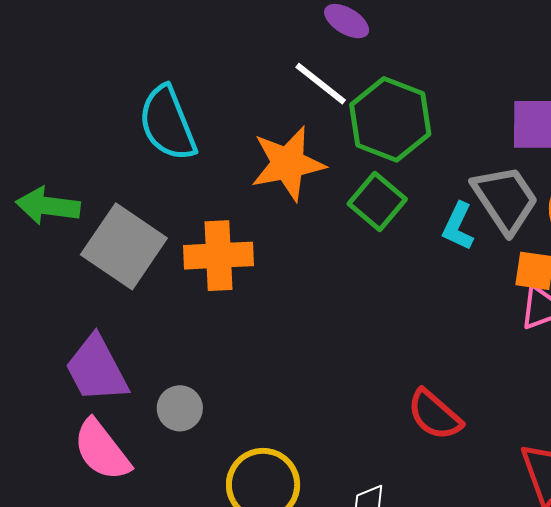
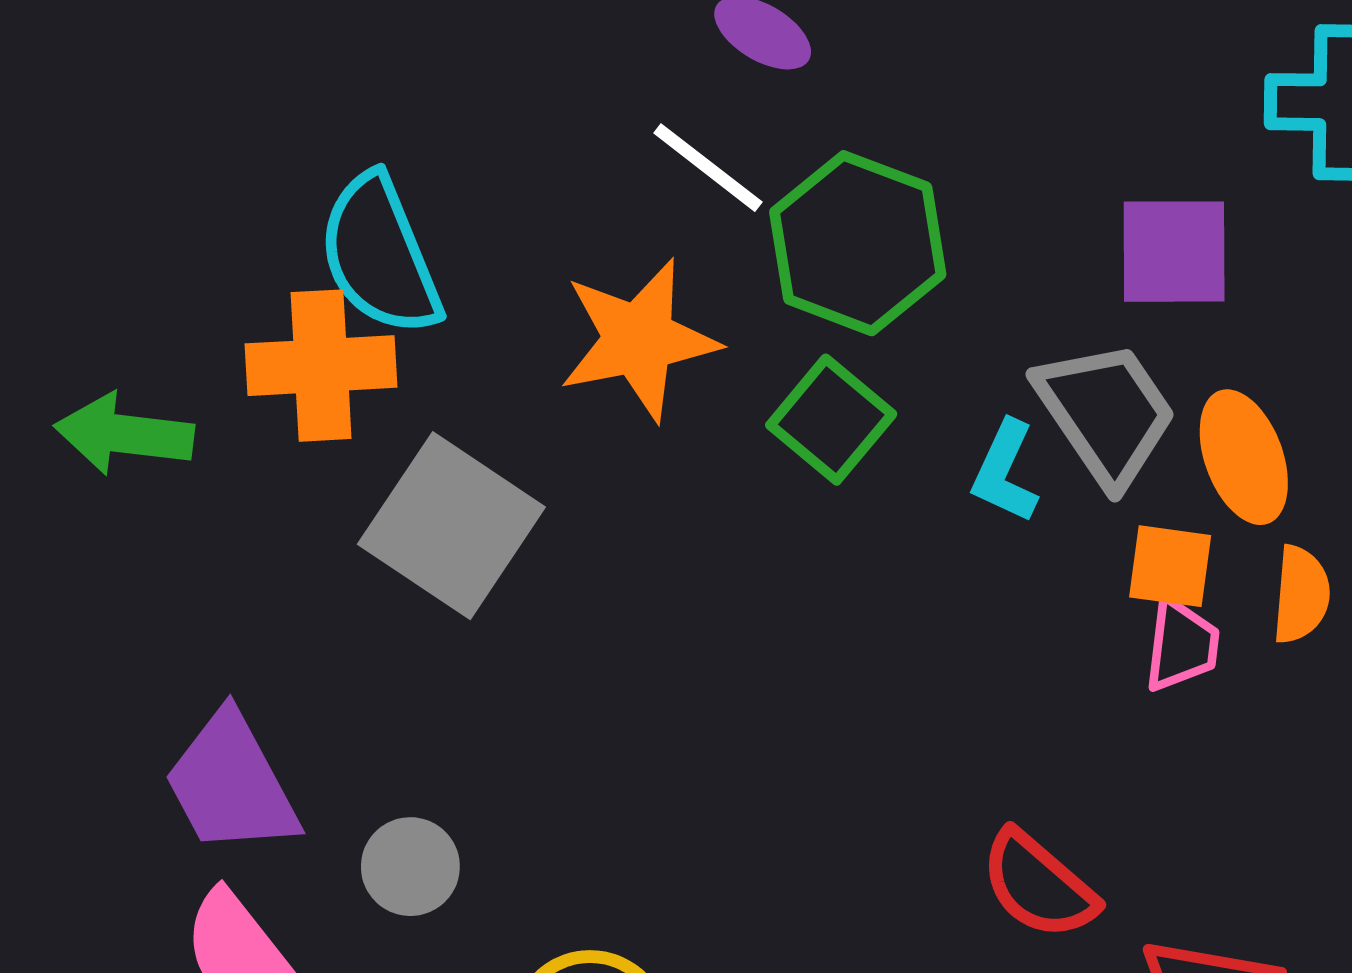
gray square: (124, 246) -> (451, 526), moved
orange cross: (219, 256) -> (321, 366), moved
red semicircle: (435, 415) -> (1039, 885), moved

